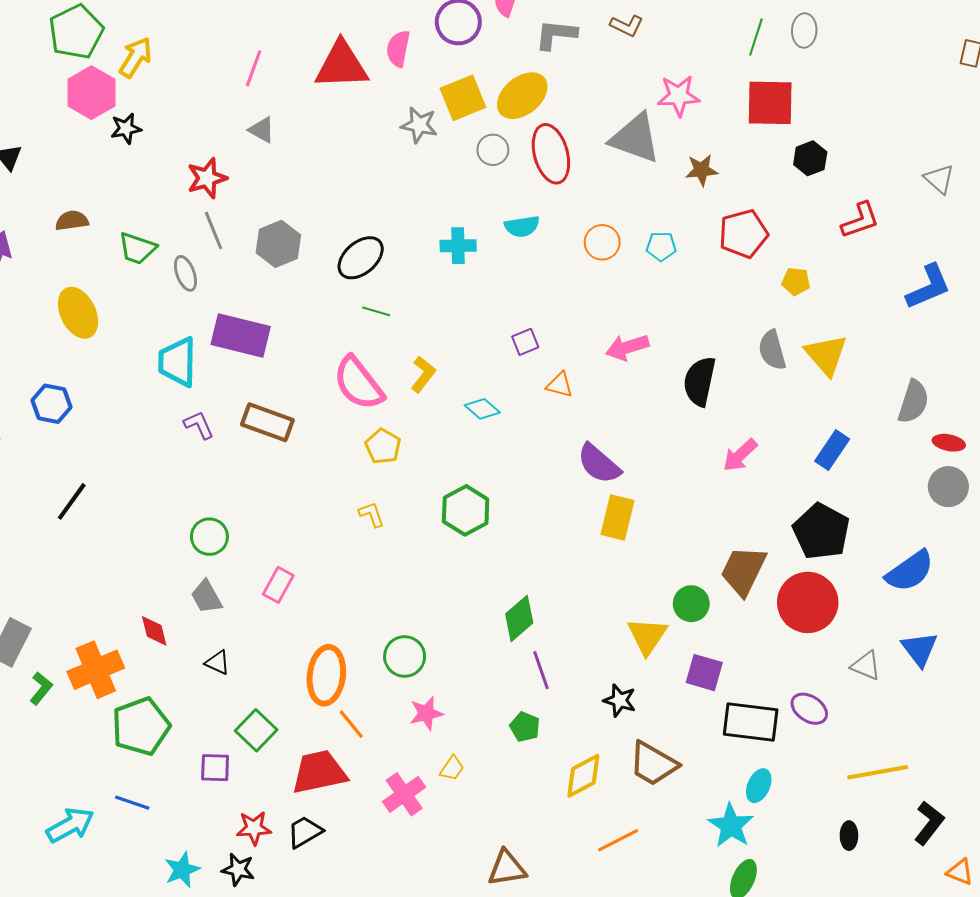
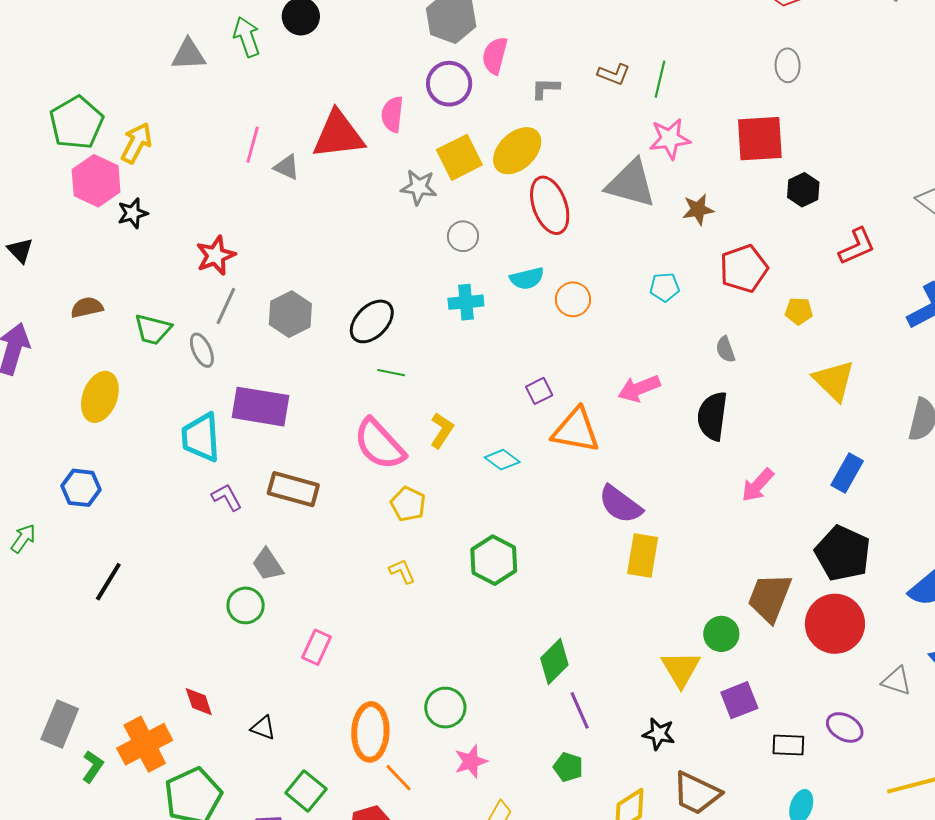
gray L-shape: (556, 34) -> (545, 88), size x0.7
green line: (756, 37) -> (660, 79), moved
gray triangle: (262, 130) -> (287, 167), moved
gray circle: (493, 150) -> (463, 236), moved
gray line: (213, 230) -> (226, 306), turned 51
orange circle: (602, 242) -> (573, 299), moved
yellow ellipse: (78, 313) -> (100, 397), turned 51
gray semicircle: (772, 350) -> (725, 349), moved, size x0.7
orange triangle: (560, 385) -> (576, 430), size x1.8
gray trapezoid: (206, 597) -> (268, 564), moved
purple square: (704, 673) -> (739, 700), turned -33
black rectangle: (751, 722) -> (788, 745), size x0.6

